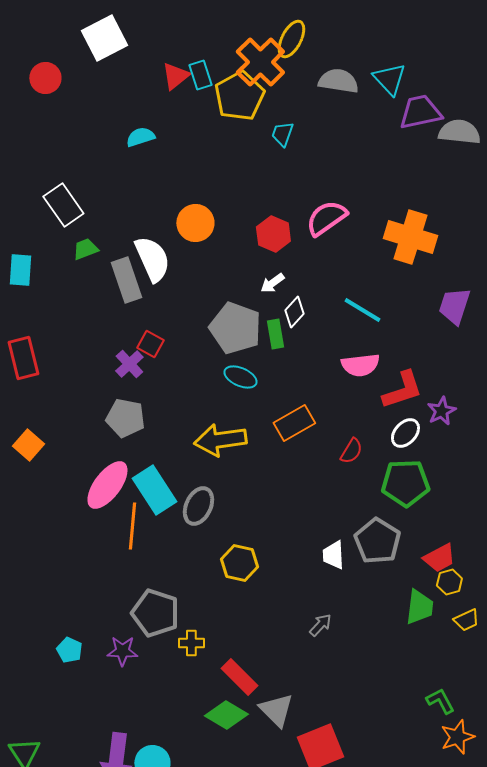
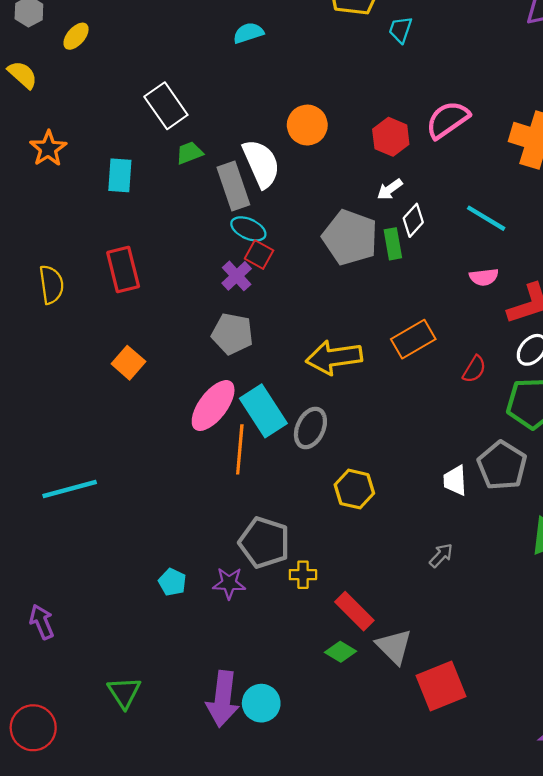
pink semicircle: (360, 365) -> (484, 277), size x0.7
cyan ellipse: (240, 377) -> (248, 229), moved
green diamond: (226, 715) -> (340, 652), size x0.7

